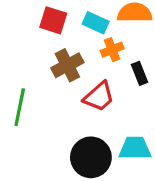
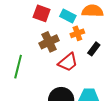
black rectangle: (139, 73) -> (94, 49), turned 56

